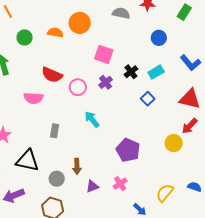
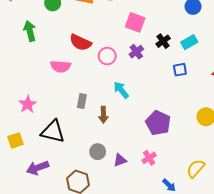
blue square: (148, 99) -> (180, 70), turned 32
brown arrow: (77, 166) -> (103, 115), moved
gray circle: (57, 179) -> (98, 152), moved

